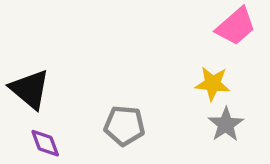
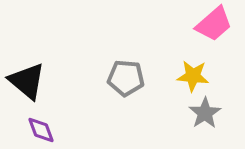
gray pentagon: (124, 126) -> (126, 78), moved

